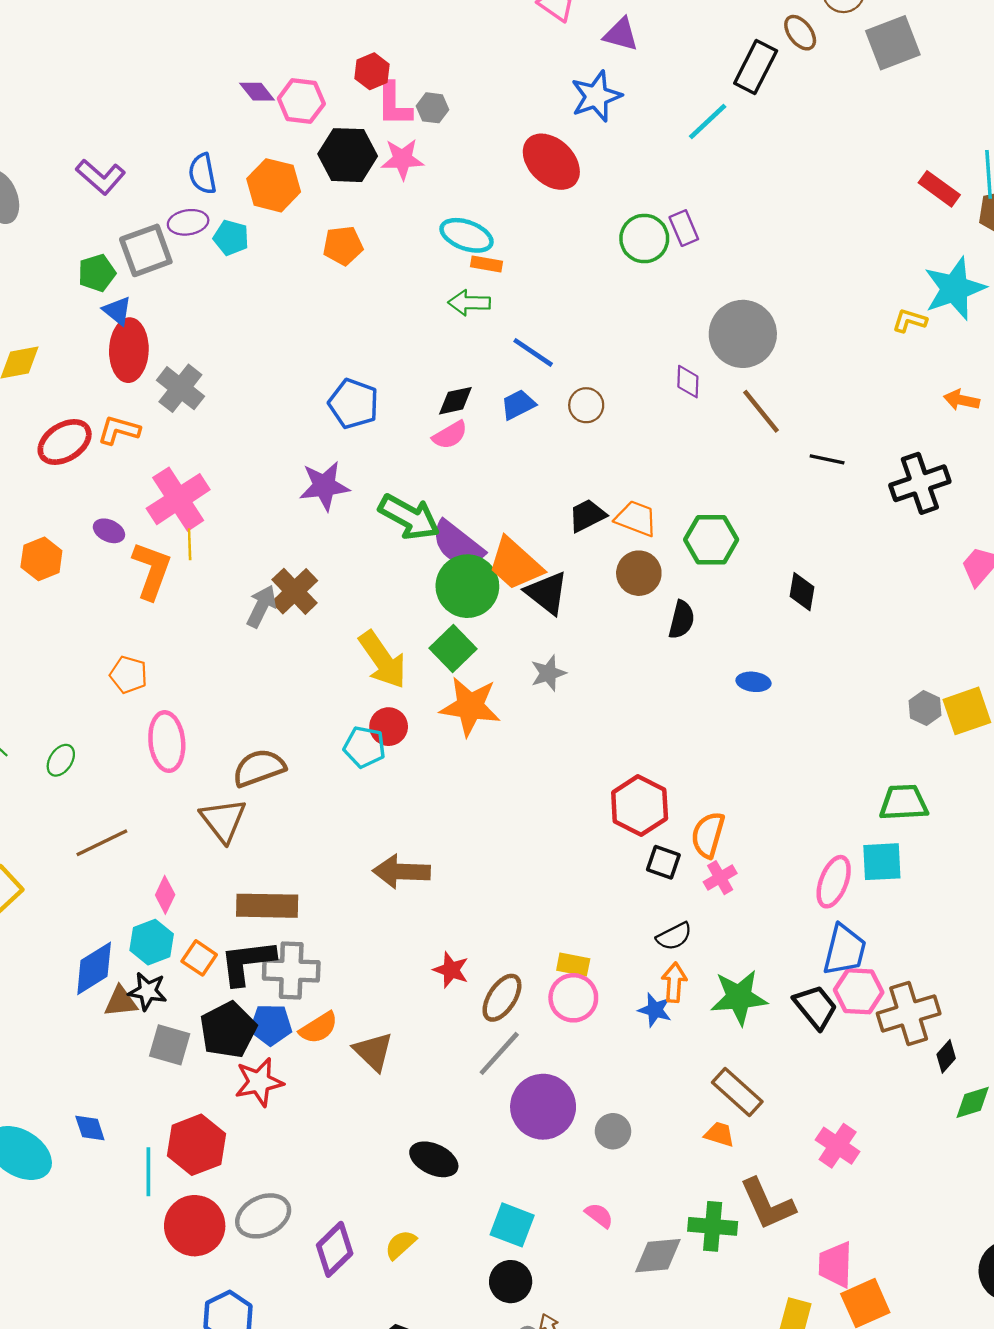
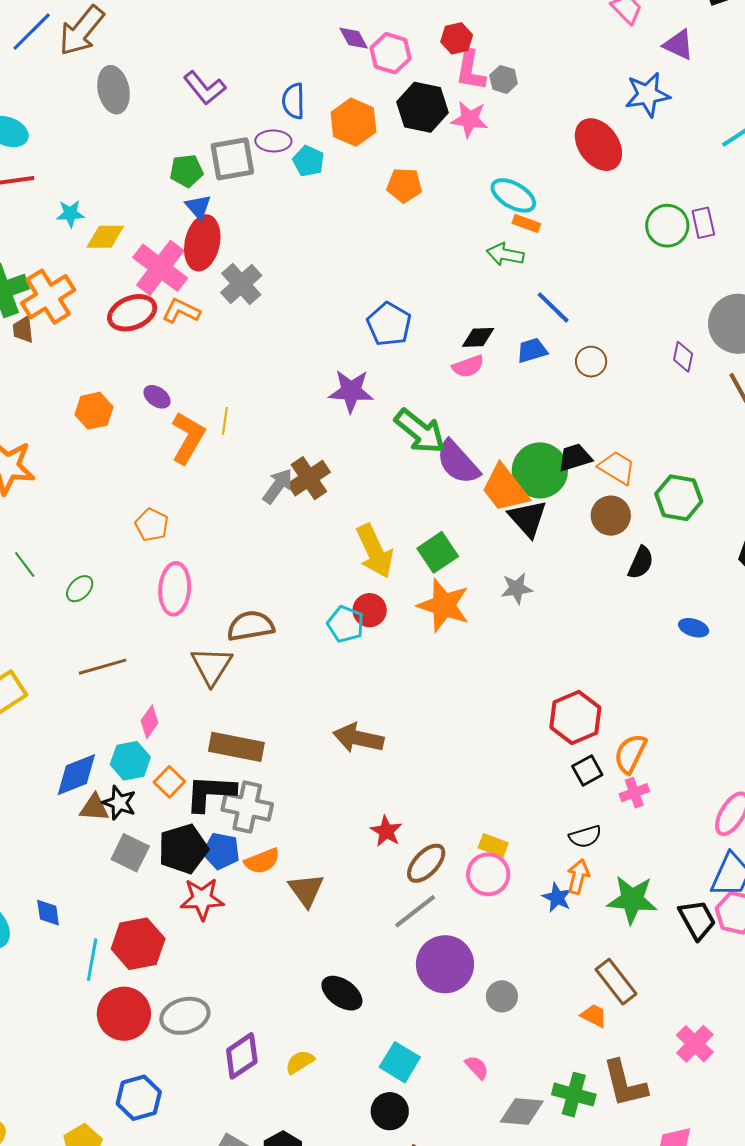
pink cross: (178, 499) -> (160, 268), moved, turned -30
green circle: (467, 586) -> (540, 470), moved
black square: (663, 862) -> (587, 771), turned 32

